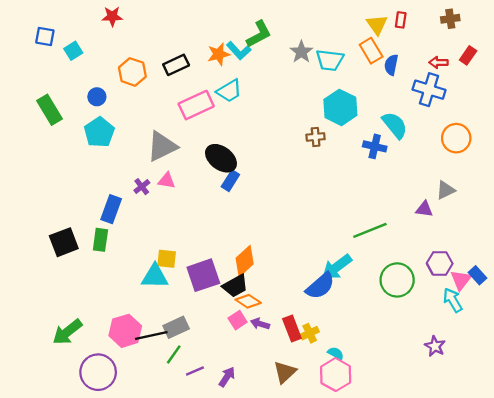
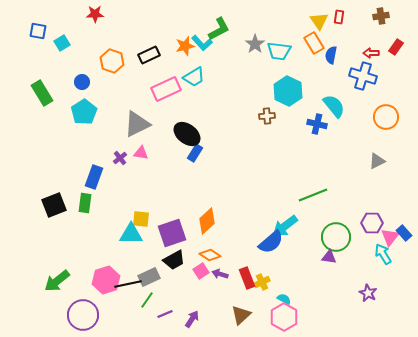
purple triangle: (424, 209) -> (329, 257), moved
black trapezoid: (235, 286) -> (174, 260), moved

